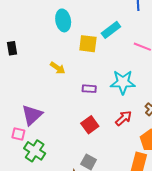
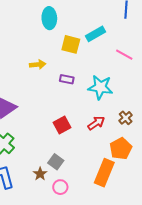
yellow arrow: (58, 68) -> (38, 64), turned -49
purple rectangle: (89, 89) -> (67, 79), moved

